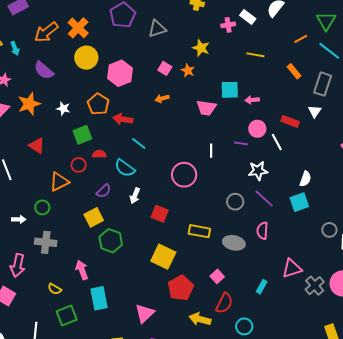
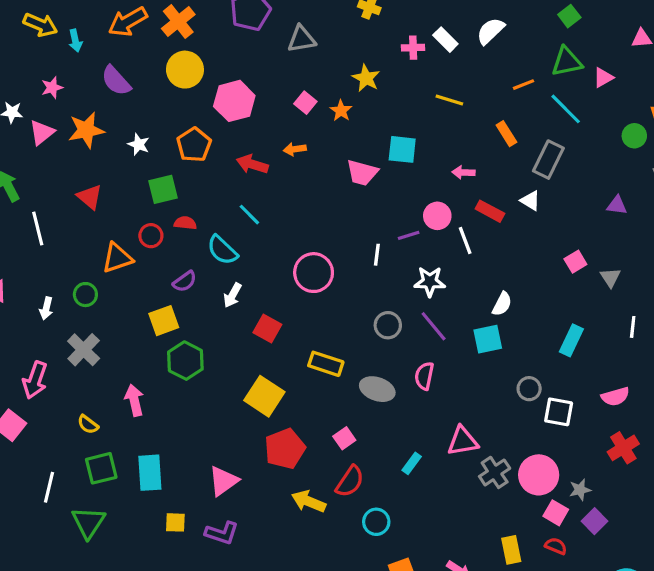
green triangle: (326, 21) -> (567, 62), turned 40
pink arrow: (252, 100) -> (463, 172), moved
white triangle: (315, 111) -> (530, 201), turned -40
red arrow: (123, 119) -> (252, 164), moved
purple line: (241, 143) -> (409, 235), turned -32
white line: (211, 151) -> (377, 255), moved
white arrow: (19, 219) -> (46, 308), turned 96
gray cross: (46, 242) -> (84, 350), turned 30
cyan rectangle: (99, 298) -> (150, 473), moved

